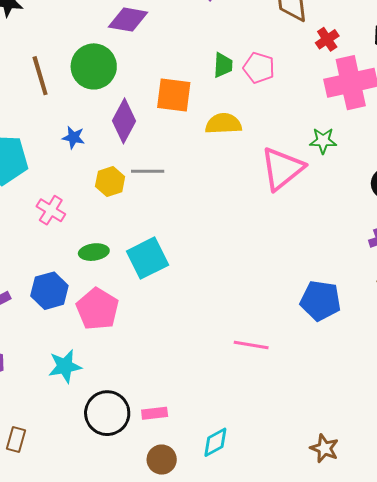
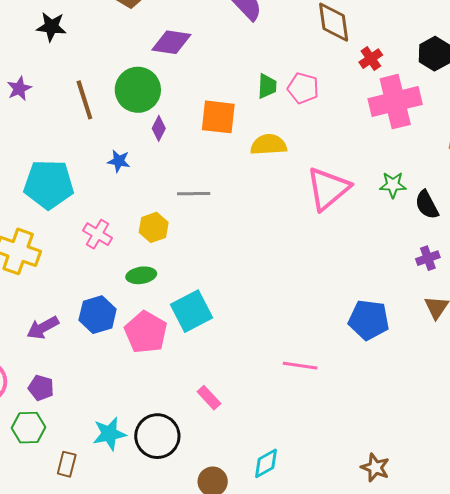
purple diamond: (124, 121) -> (159, 128), moved, size x0.6
green star: (323, 141) -> (393, 185), moved
yellow hexagon: (110, 182) -> (154, 227), moved
cyan square: (147, 258) -> (192, 311), moved
cyan star: (65, 366) -> (109, 434), moved
pink rectangle: (155, 413) -> (209, 398), moved, turned 55

